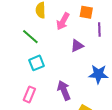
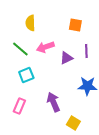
pink arrow: (63, 21) -> (45, 47), moved, turned 42
purple line: (99, 29) -> (86, 51), moved

